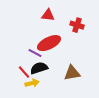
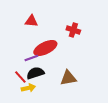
red triangle: (48, 15) -> (31, 21), moved
purple line: (35, 53) -> (31, 58), turned -48

